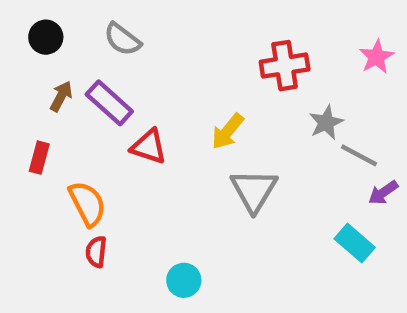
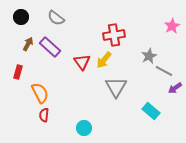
red cross: (285, 66) -> (114, 35), moved
red triangle: (149, 147) -> (82, 62), moved, turned 36
cyan rectangle: (355, 243) -> (151, 111), moved

